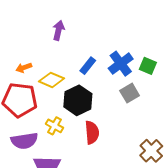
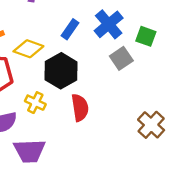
green square: (148, 66) -> (146, 36), moved

